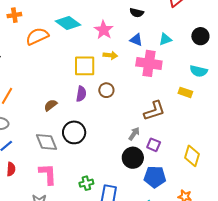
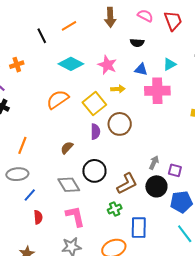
orange semicircle: (37, 36) -> (58, 99), moved
yellow square: (85, 66) -> (94, 104), turned -30
brown circle: (106, 90) -> (120, 124), size x1.5
brown L-shape: (154, 111) -> (127, 184), moved
green cross: (86, 183) -> (115, 209), moved

